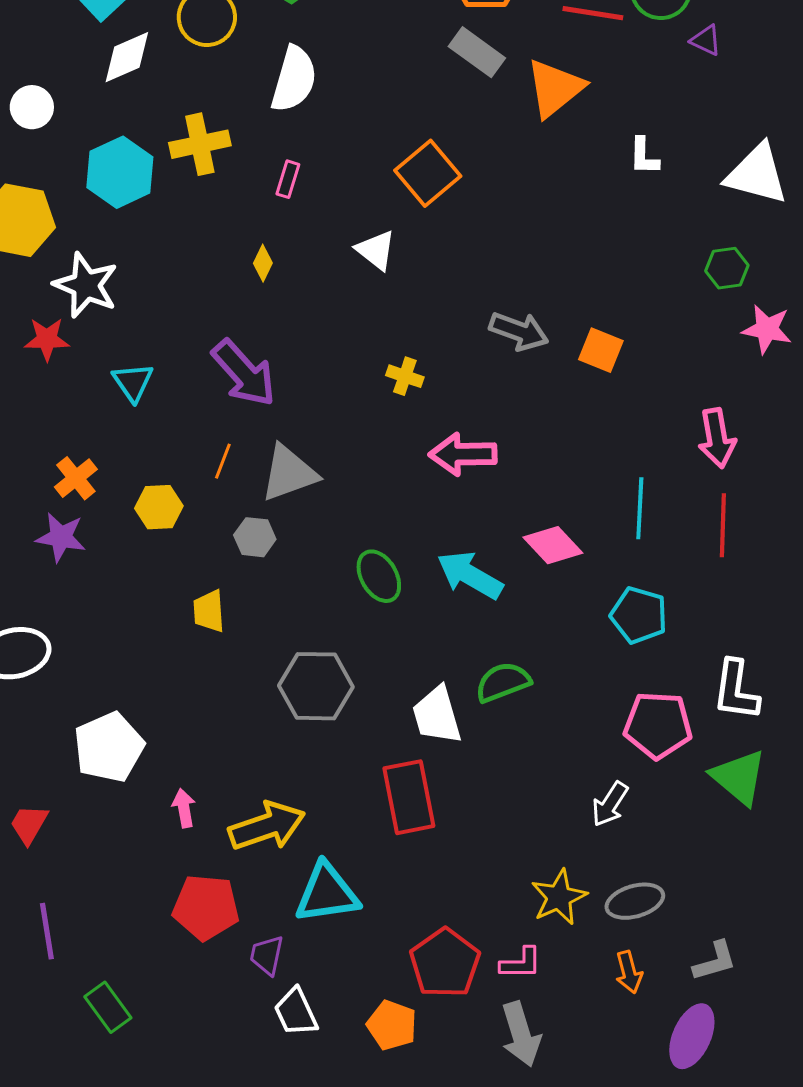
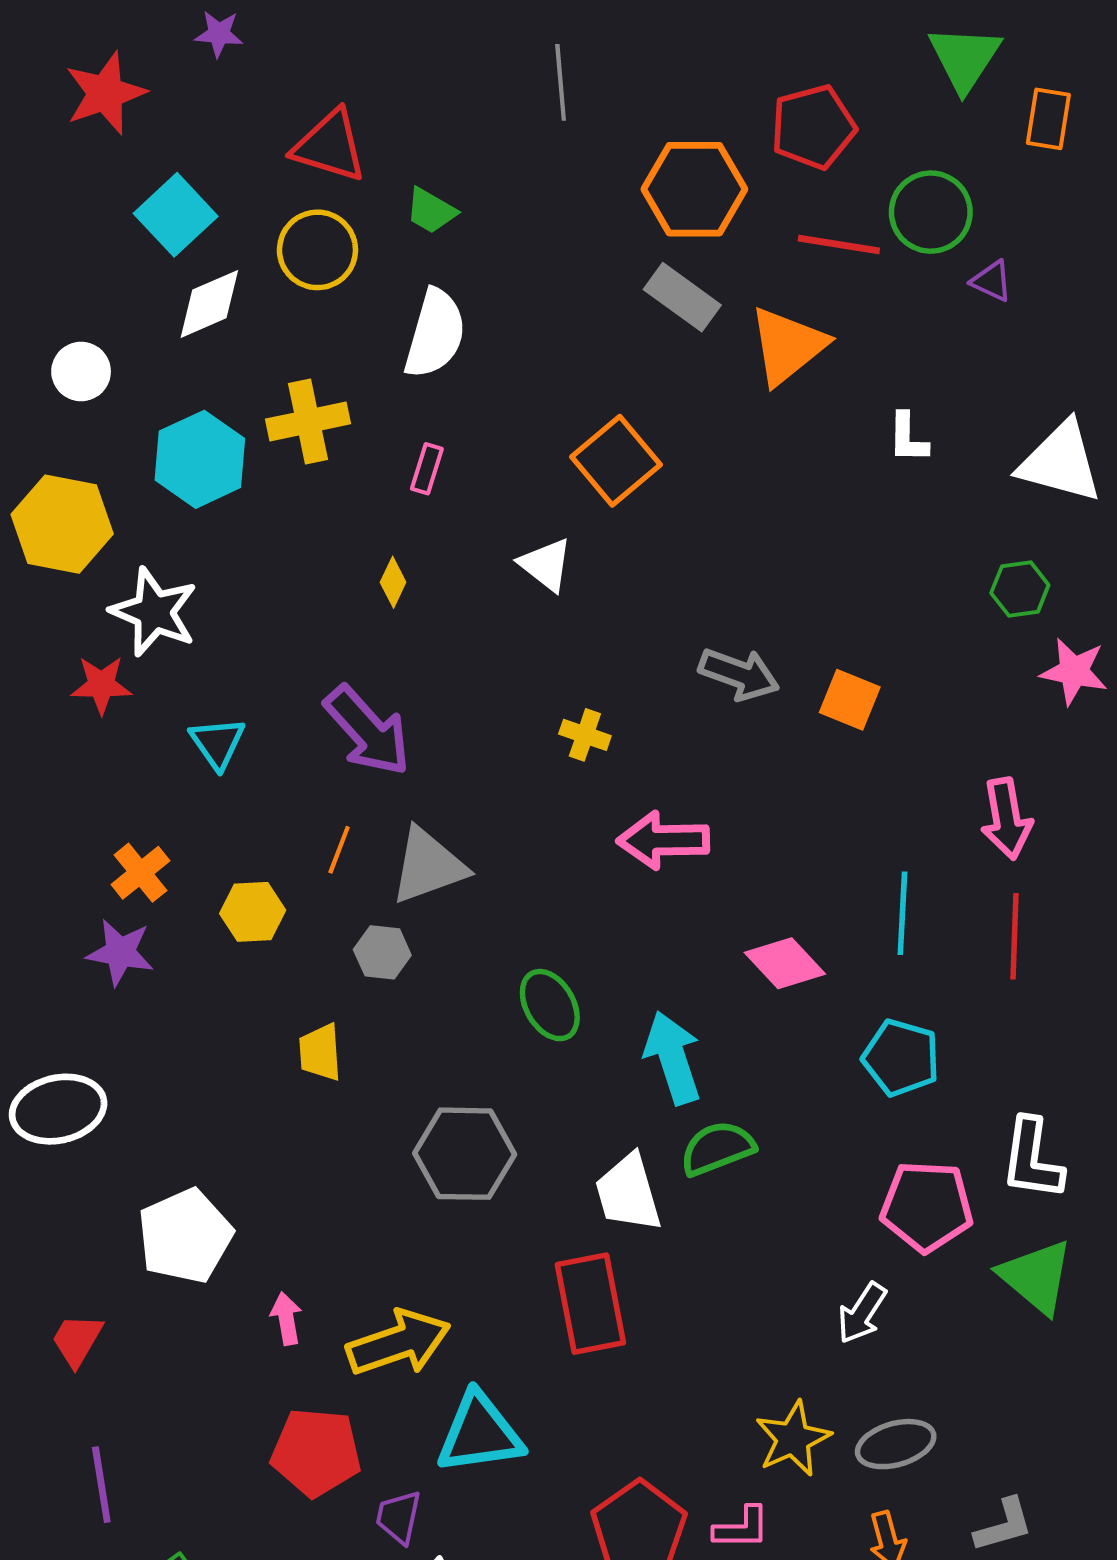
cyan arrow: (470, 575) -> (673, 1058), moved, turned 42

